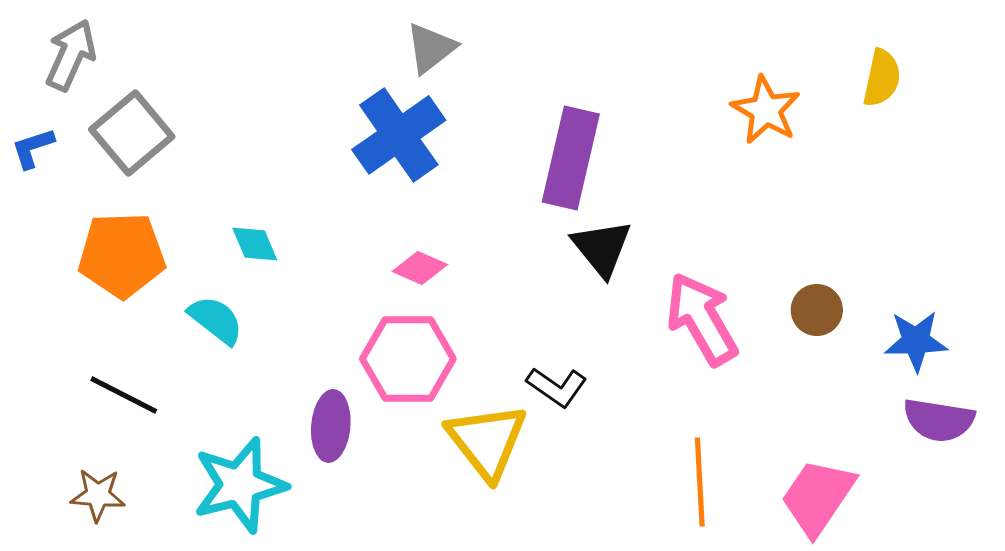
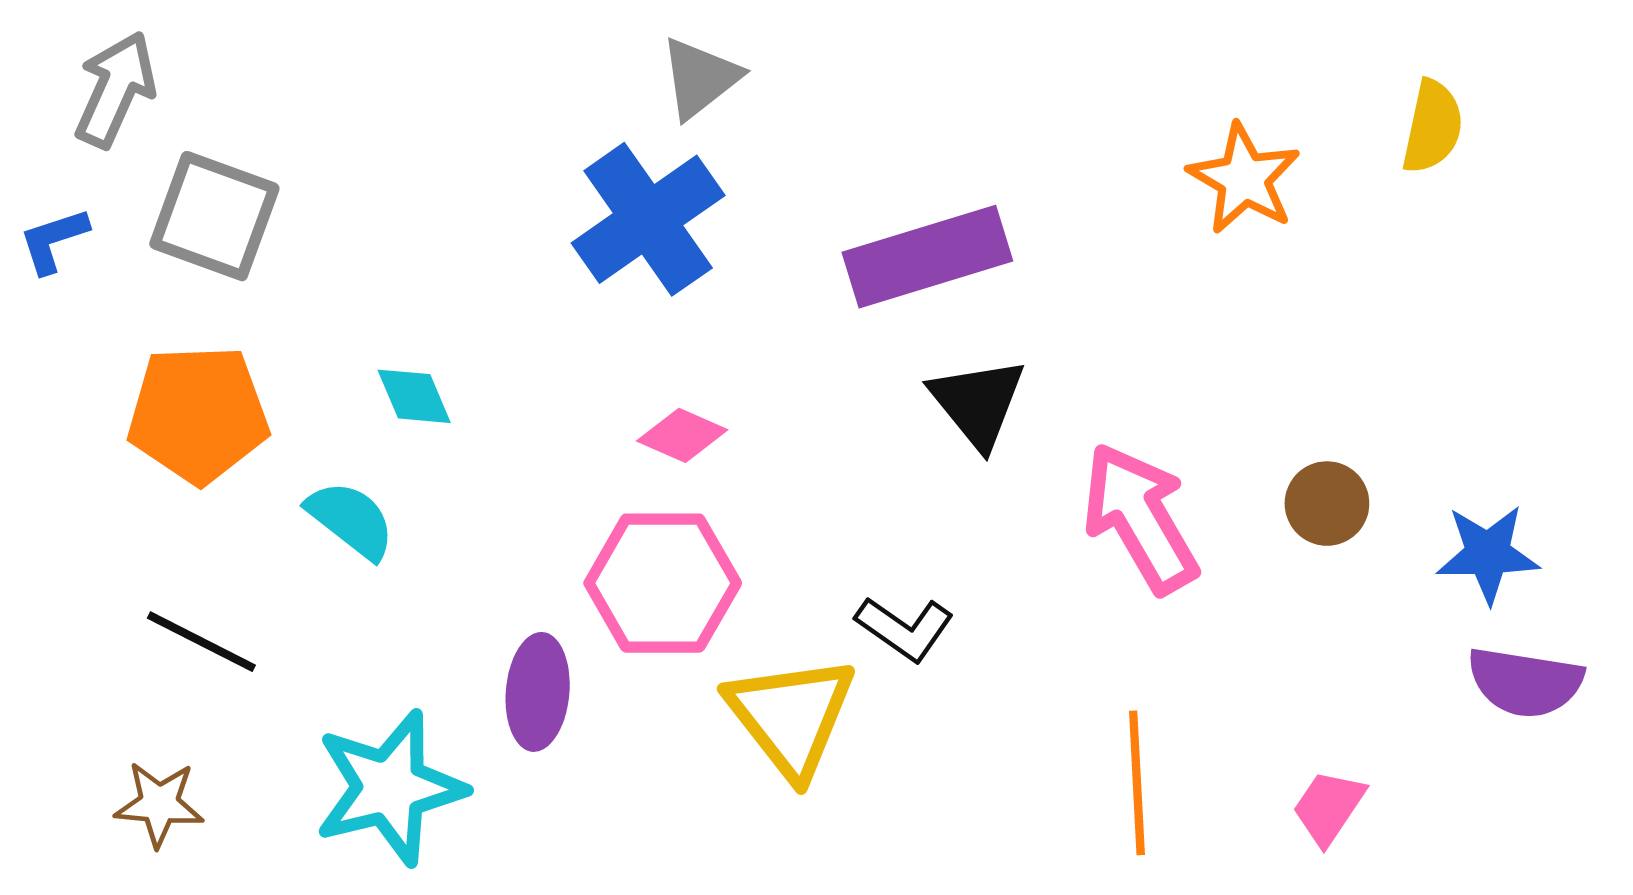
gray square: (132, 133) -> (214, 216), turned -30
purple rectangle: (571, 158) -> (927, 257), turned 60
pink trapezoid: (818, 497) -> (1329, 807), size x0.6

